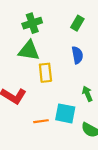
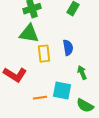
blue semicircle: (77, 55) -> (68, 48), moved

